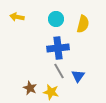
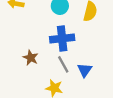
brown star: (30, 88) -> (31, 58), moved

